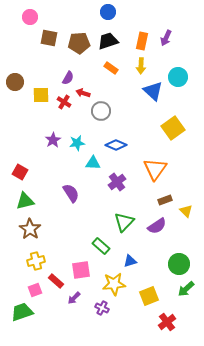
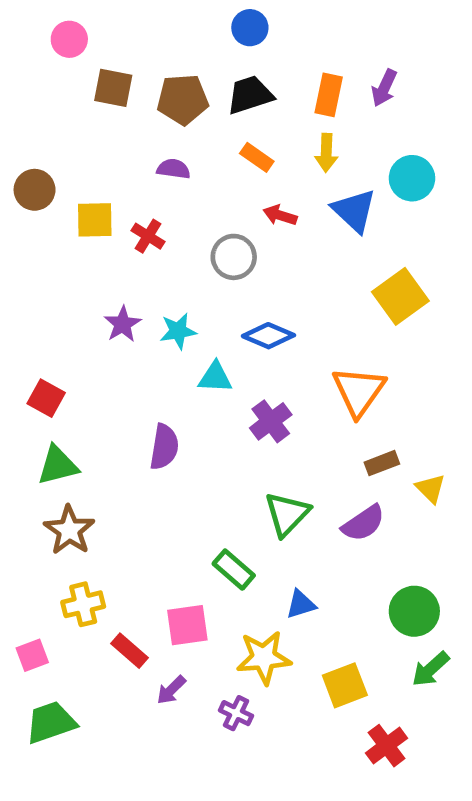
purple semicircle: (68, 78) -> (173, 169), moved, turned -112
red arrow: (83, 93) -> (280, 215), moved
purple semicircle: (71, 193) -> (164, 447), turned 42
pink square: (35, 290) -> (32, 655), moved

